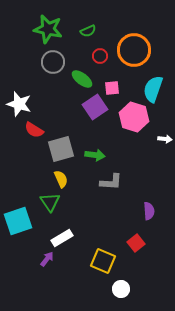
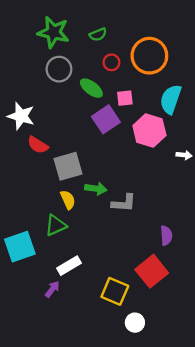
green arrow: (95, 155) -> (96, 189), moved
green triangle: (50, 202) -> (56, 225), turned 40
red square: (136, 243) -> (152, 271), size x1.6

